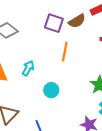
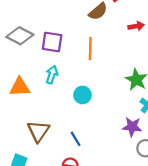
purple square: (54, 23) -> (52, 42), moved

